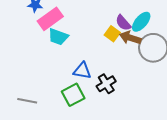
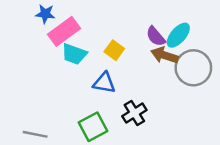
yellow square: (112, 34) -> (114, 50), moved
blue triangle: (82, 71) -> (104, 83), moved

